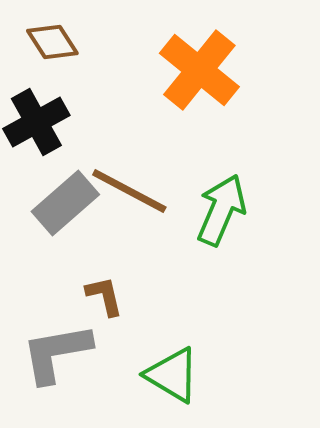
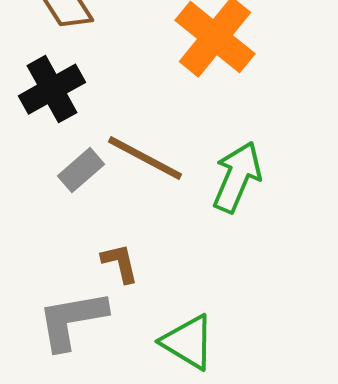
gray rectangle: (65, 203) -> (81, 170), size x0.7

